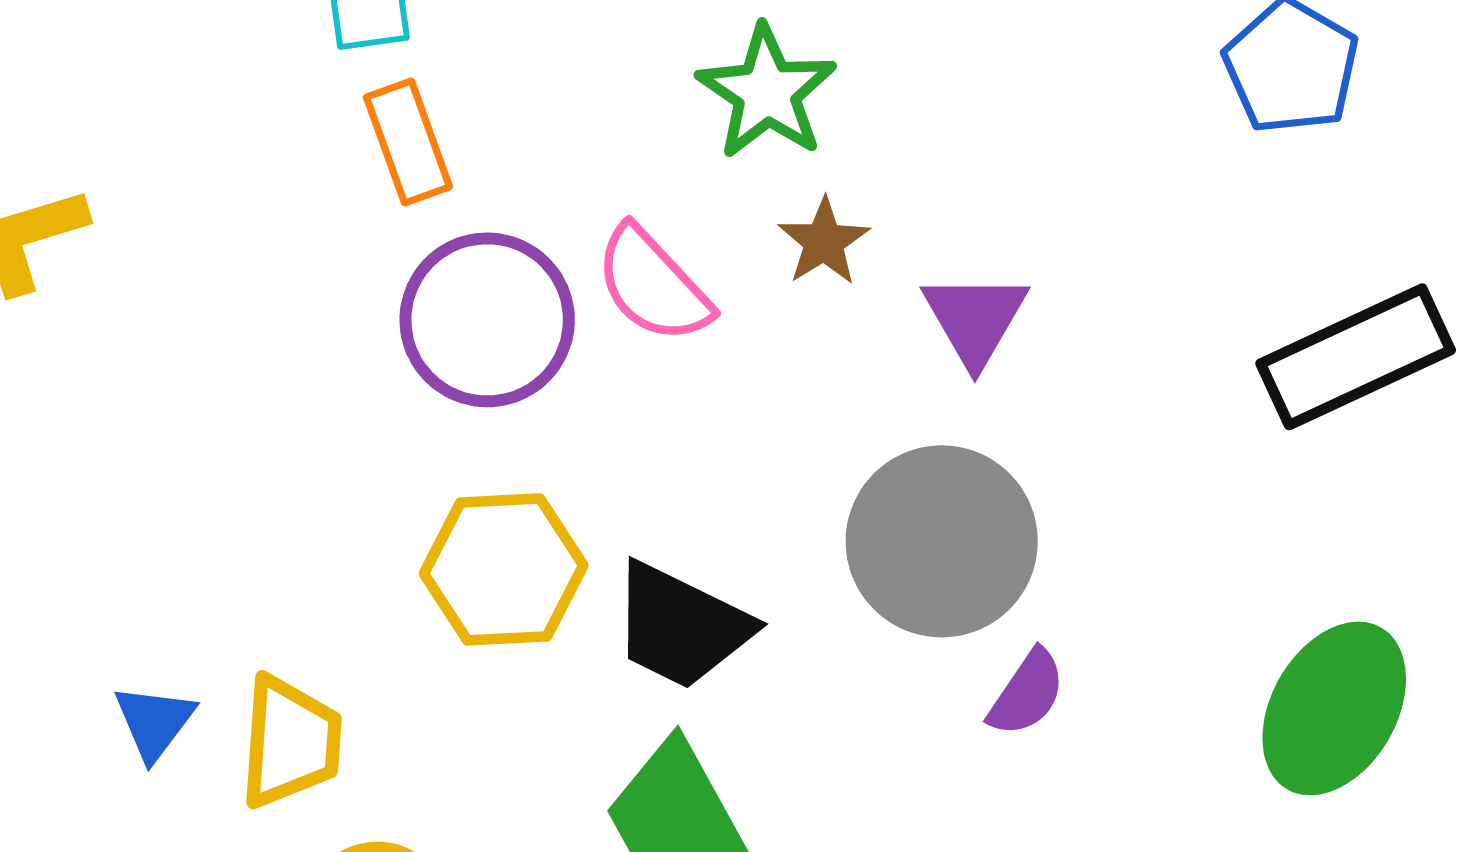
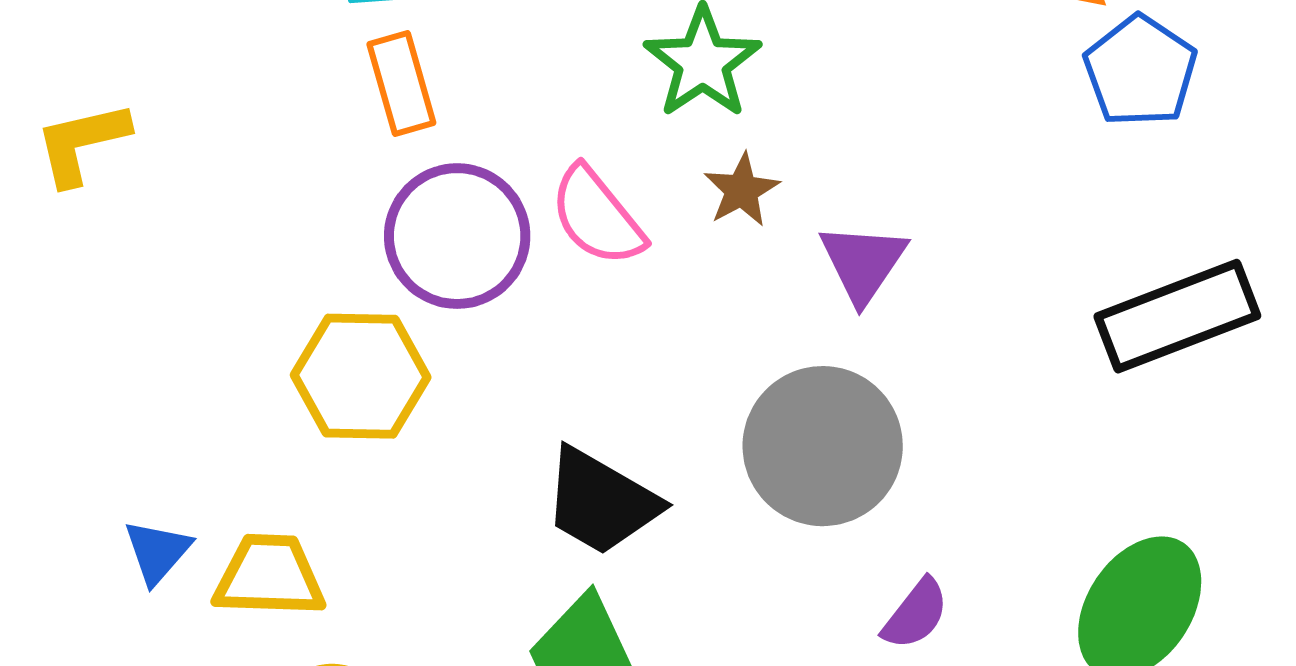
yellow hexagon: (504, 569) -> (361, 376), moved
purple semicircle: (1027, 693) -> (916, 614), moved
yellow trapezoid: (290, 742) -> (269, 576), turned -96

